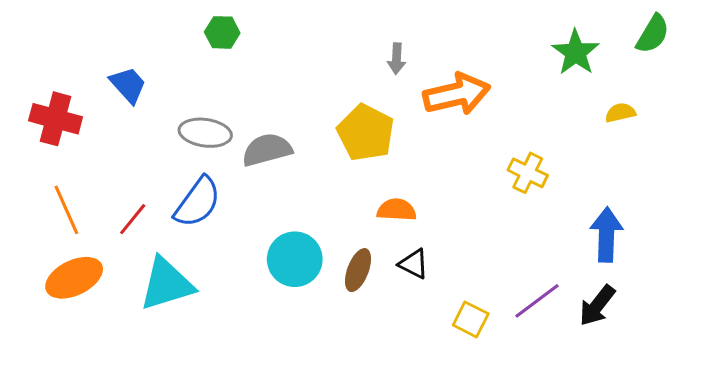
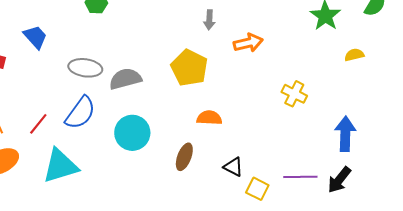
orange arrow: (457, 94) -> (248, 43), size x0.7
cyan circle: (295, 259) -> (132, 133), moved
black triangle: (414, 264) -> (233, 167), moved
purple line: (537, 301) -> (300, 177), turned 36

